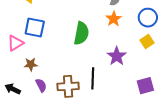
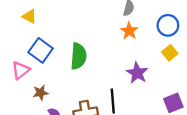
blue square: (35, 28) -> (41, 50), turned 30
green semicircle: (81, 33) -> (78, 56), moved

